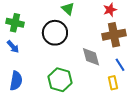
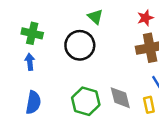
blue arrow: (13, 47) -> (30, 62), turned -144
gray diamond: (91, 57) -> (120, 98), moved

